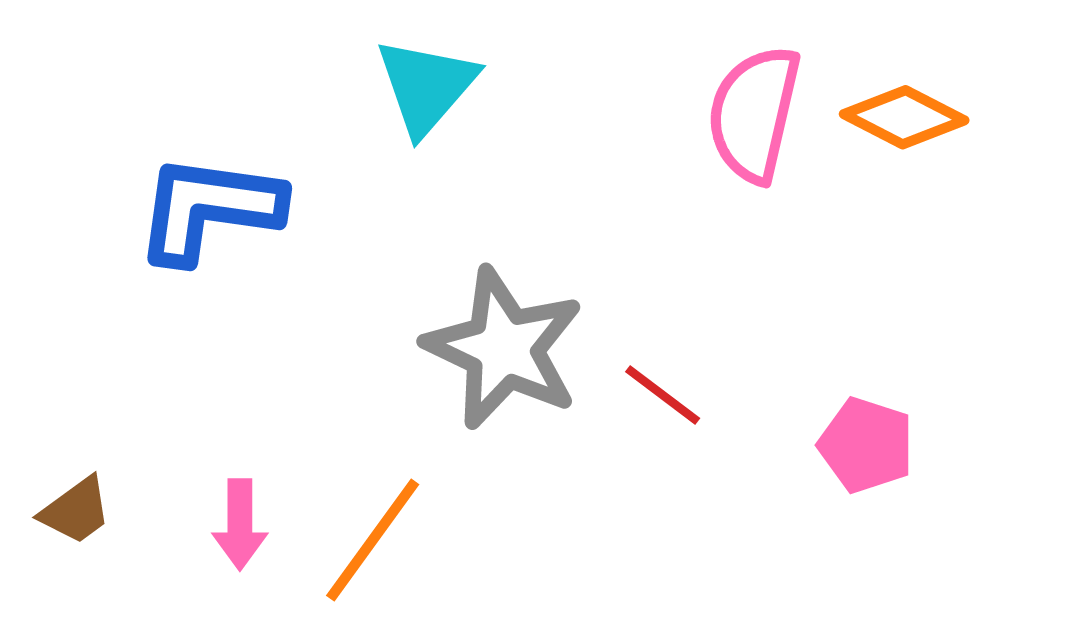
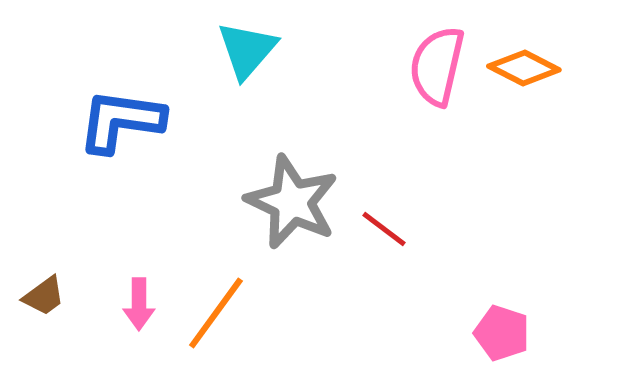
pink pentagon: (866, 445) -> (502, 333), moved

